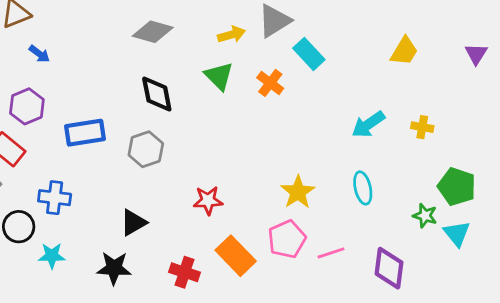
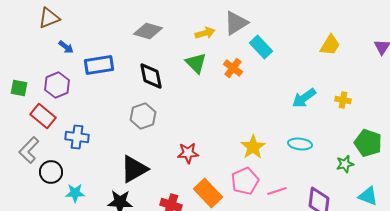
blue rectangle: (85, 133) -> (99, 65), moved
cyan ellipse: (363, 188) -> (300, 144), turned -70
blue cross: (55, 198) -> (77, 137), moved
green star: (425, 216) -> (345, 164), turned -30
black triangle: (133, 223) -> (134, 169), size x1.4
cyan triangle: (457, 234) -> (368, 196), moved, turned -30

